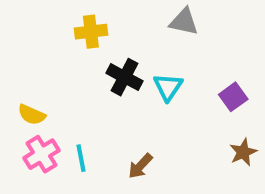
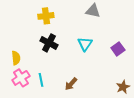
black cross: (125, 77) -> (49, 43), moved
yellow semicircle: (32, 115) -> (16, 58), turned -120
brown star: (243, 152) -> (123, 87), moved

